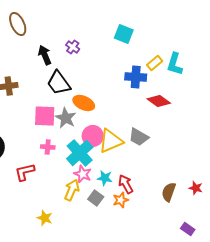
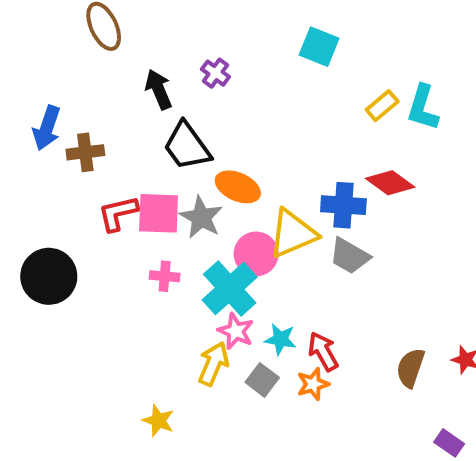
blue cross: (136, 77) -> (343, 205), moved
yellow triangle: (111, 141) -> (293, 234), moved
red L-shape: (25, 172) -> (118, 213), moved

